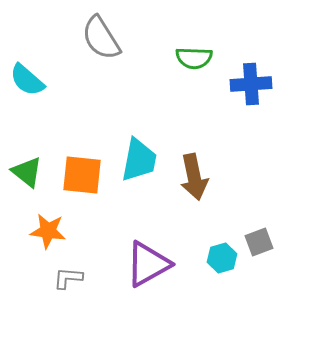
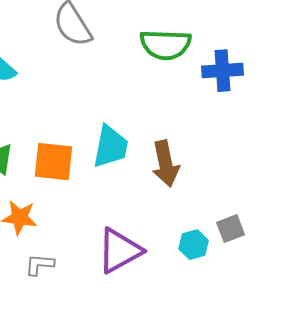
green semicircle: (194, 58) -> (166, 45), size x1.4

